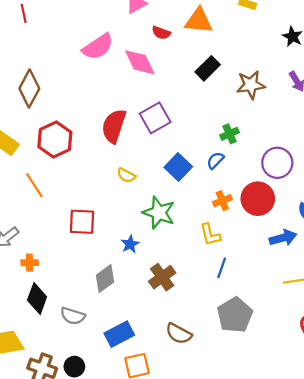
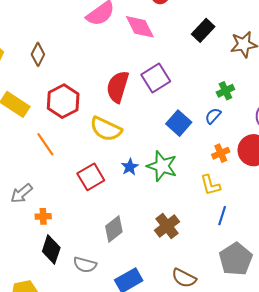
brown diamond: (29, 88) -> (38, 54), size x0.7
yellow semicircle: (126, 175) -> (106, 129), moved, size x1.8
red square: (82, 222) -> (91, 177), turned -32
blue star: (130, 244) -> (130, 167), moved

